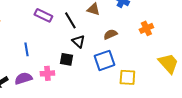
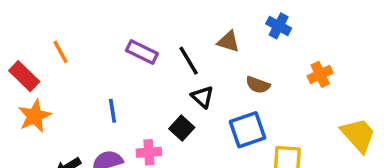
brown semicircle: (110, 34) -> (258, 85), turned -136
black square: (66, 59) -> (182, 128), turned 32

